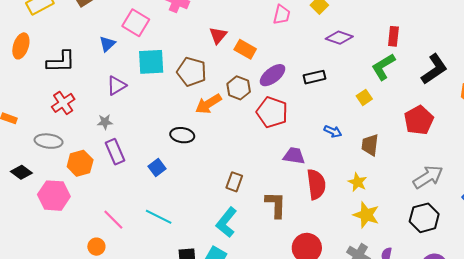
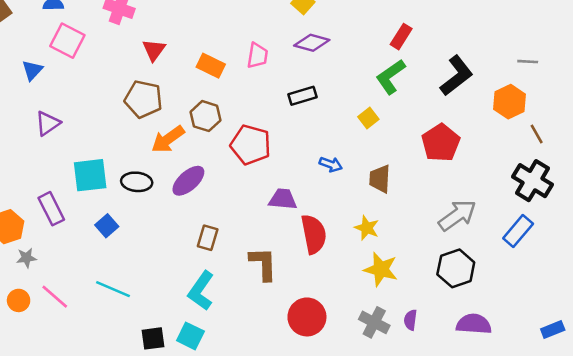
pink trapezoid: (282, 15) -> (257, 55), moved
red triangle: (218, 35) -> (154, 50), moved
red rectangle: (393, 36) -> (401, 37), turned 30
purple diamond: (339, 38) -> (312, 43), moved
cyan square: (151, 62) -> (90, 175), moved
purple ellipse: (273, 75) -> (188, 181), moved
gray star: (105, 122) -> (26, 258), moved
orange circle: (96, 247) -> (19, 300), moved

